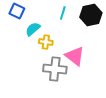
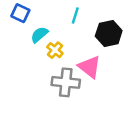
black hexagon: (91, 15) -> (109, 33), moved
yellow cross: (46, 42) -> (55, 50), turned 32

